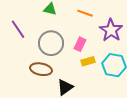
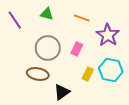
purple line: (18, 29) -> (15, 20), moved
yellow rectangle: (88, 61) -> (88, 74), moved, turned -48

